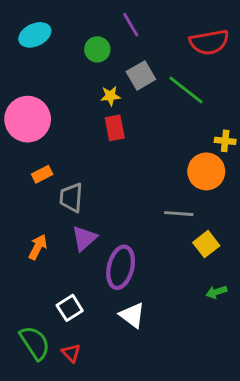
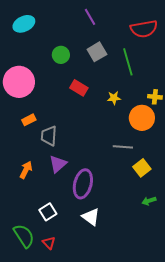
green circle: (97, 49) -> (61, 55), moved
green line: (186, 90) -> (128, 62), turned 36
yellow star: (110, 96) -> (114, 98), moved
red rectangle: (115, 128) -> (79, 88), turned -48

